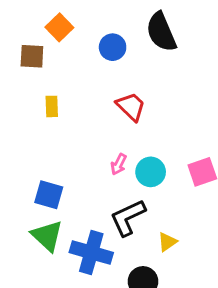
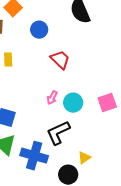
blue circle: (113, 47) -> (39, 30), moved
yellow triangle: (167, 242) -> (84, 158), moved

